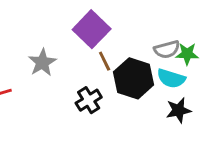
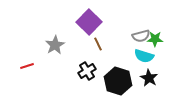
black hexagon: (134, 78) -> (118, 81), moved
black star: (178, 110) -> (149, 78), turned -30

